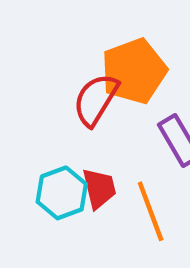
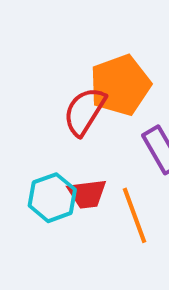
red trapezoid: (99, 188) -> (87, 194), turned 96

